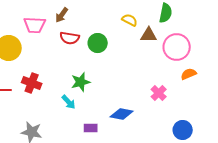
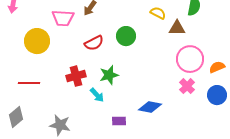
red semicircle: (70, 38) -> (94, 43), moved, turned -36
pink circle: (177, 47) -> (190, 59), moved
red cross: (32, 83) -> (76, 76), moved, turned -36
blue circle: (183, 130) -> (217, 95), moved

